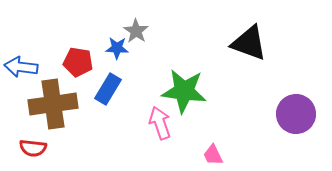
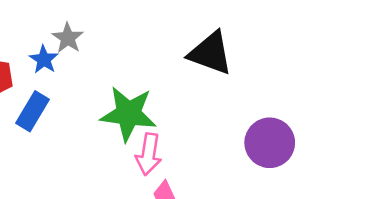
blue star: (117, 48) -> (44, 59), turned 30
pink arrow: (160, 123) -> (149, 154), moved, turned -152

